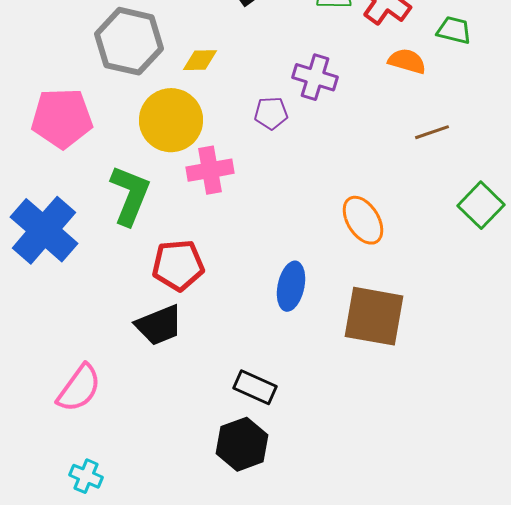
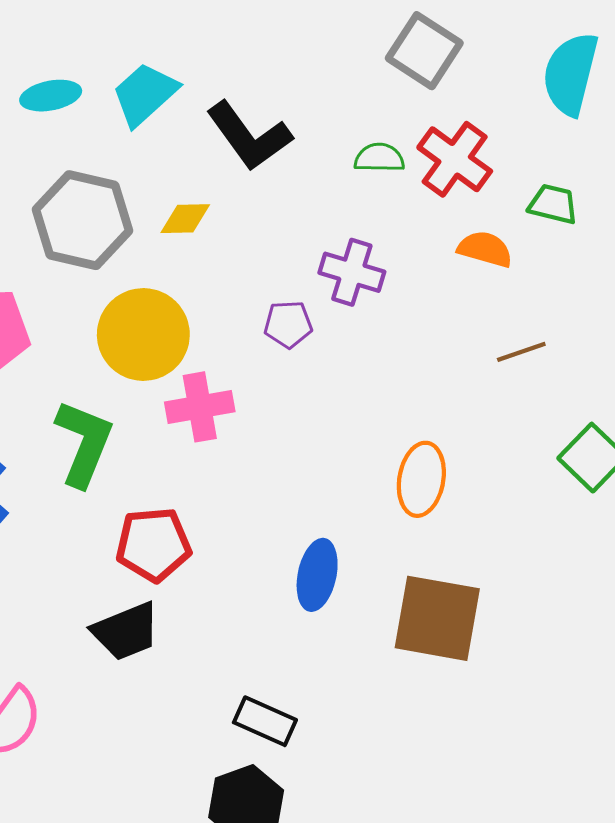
yellow diamond: (200, 60) -> (185, 219), moved
orange ellipse: (363, 220) -> (421, 479), turned 42

